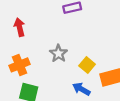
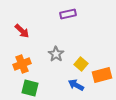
red arrow: (19, 27) -> (22, 31), turned 147

